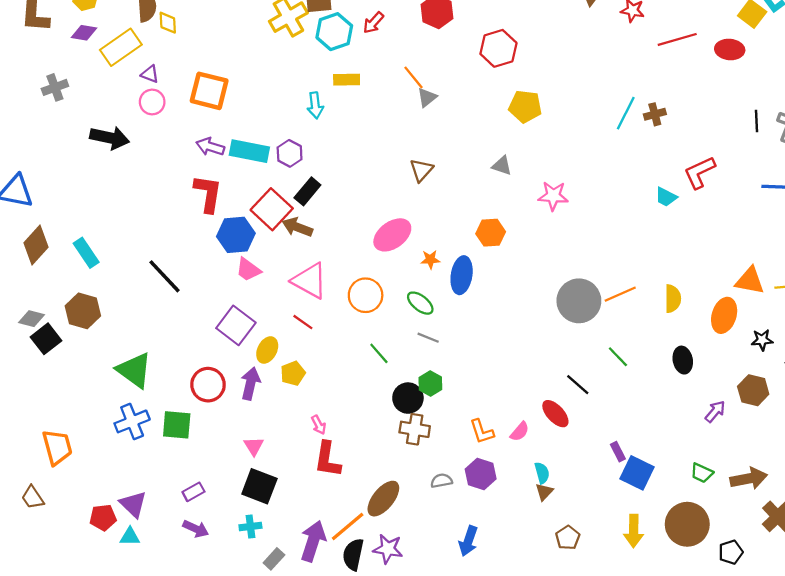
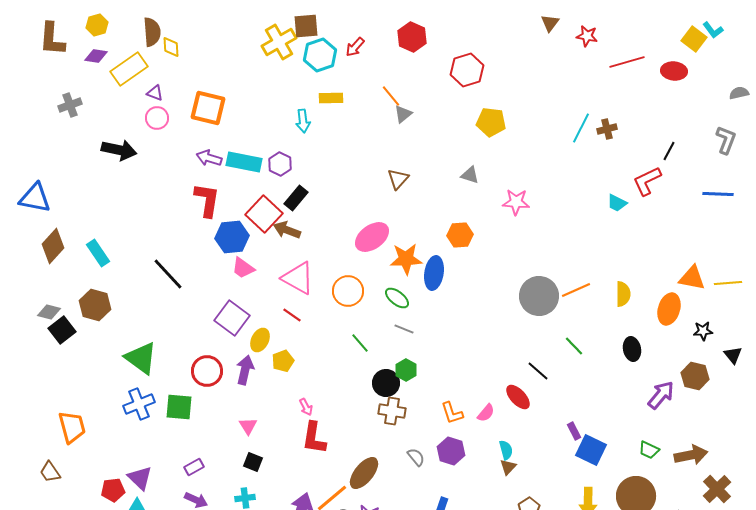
black line: (756, 121) -> (669, 151), moved, turned 30
orange star: (430, 260) -> (406, 259), size x1.8
purple arrow: (715, 411) -> (661, 395), size x1.4
gray semicircle: (441, 481) -> (416, 457), turned 60
black square: (259, 486) -> (253, 462), size x0.6

